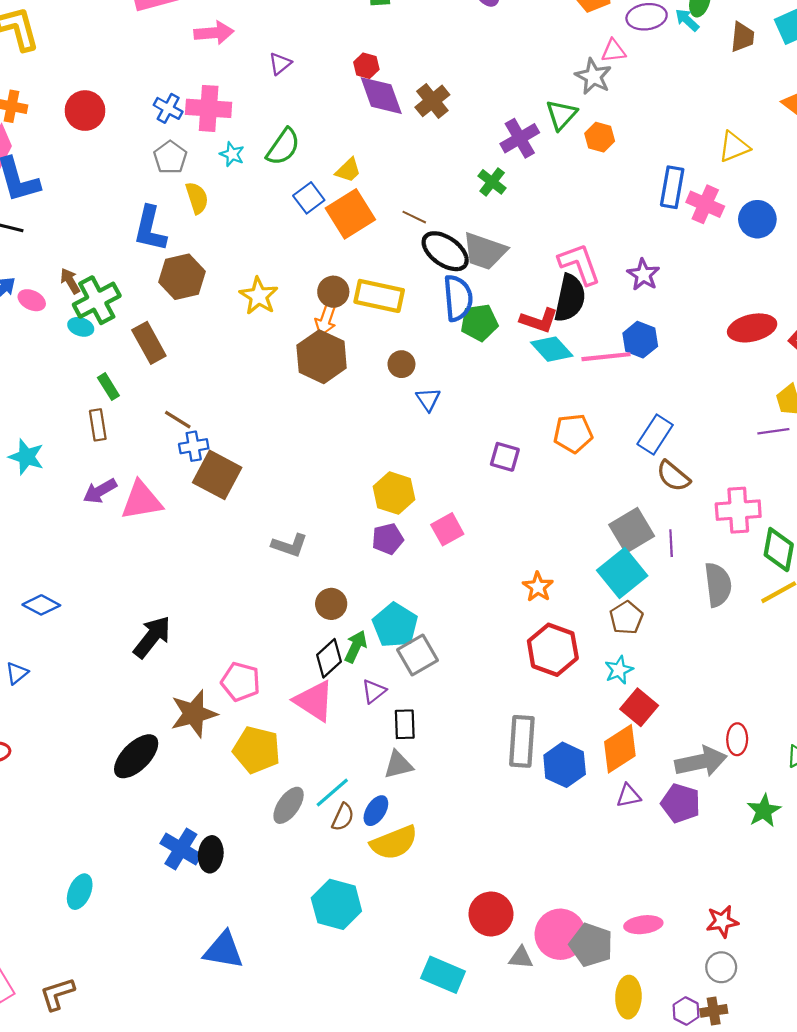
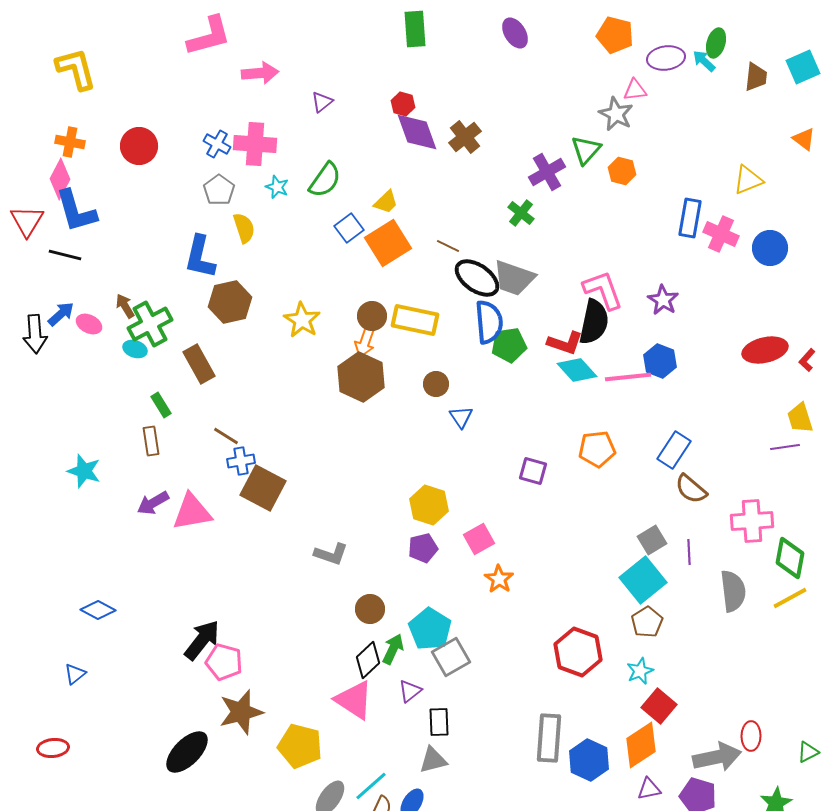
gray square: (632, 530) -> (652, 540), size x0.7
orange star: (538, 587) -> (499, 579), moved
pink pentagon: (241, 682) -> (224, 662), moved

